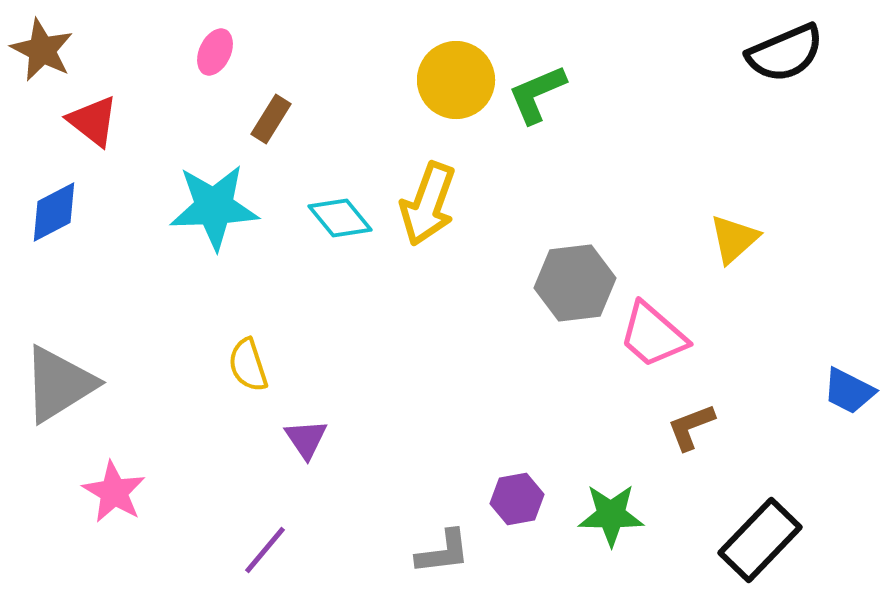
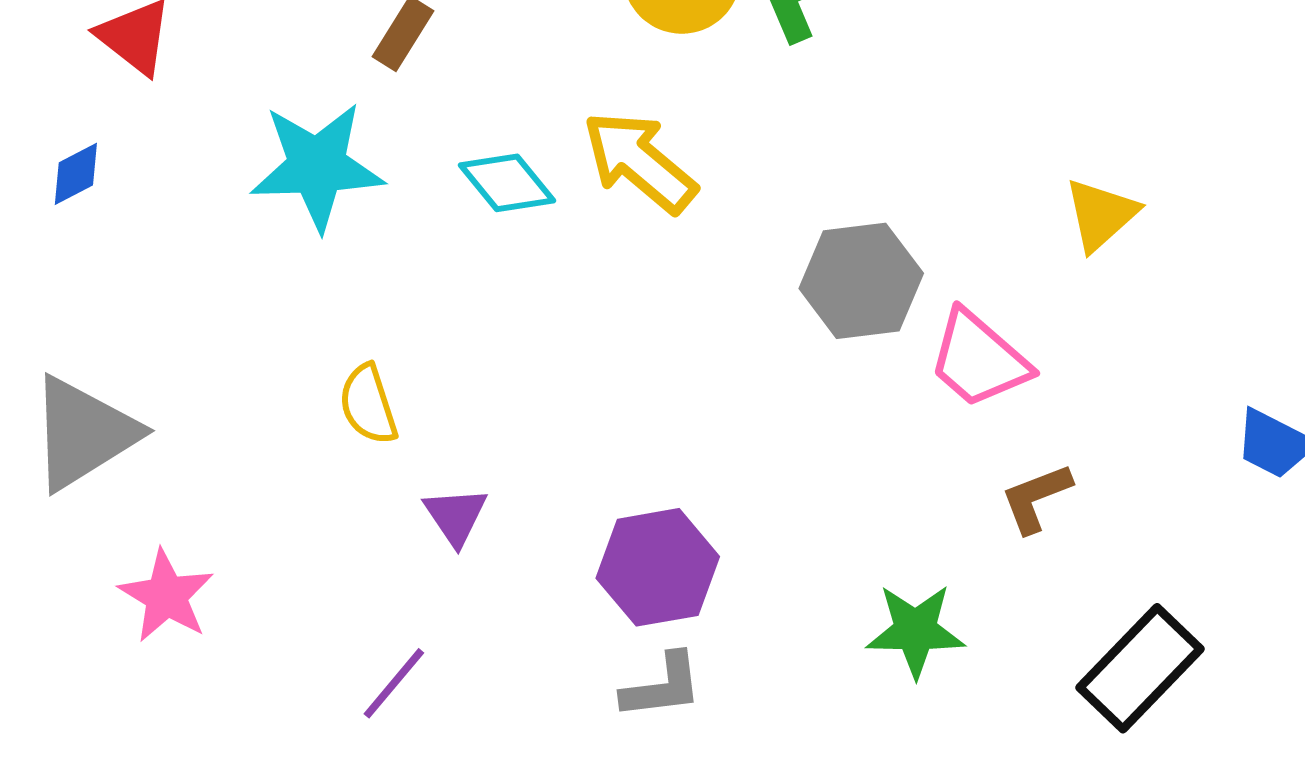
yellow arrow: (428, 204) -> (640, 162), turned 110
blue diamond: (54, 212) -> (76, 174), size x0.7
purple hexagon: (517, 499) -> (658, 567), moved, size x1.5

